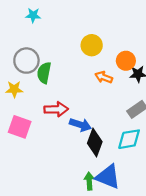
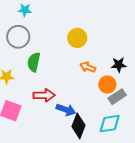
gray circle: (26, 61) -> (18, 37), moved
orange circle: (126, 61) -> (107, 85), moved

